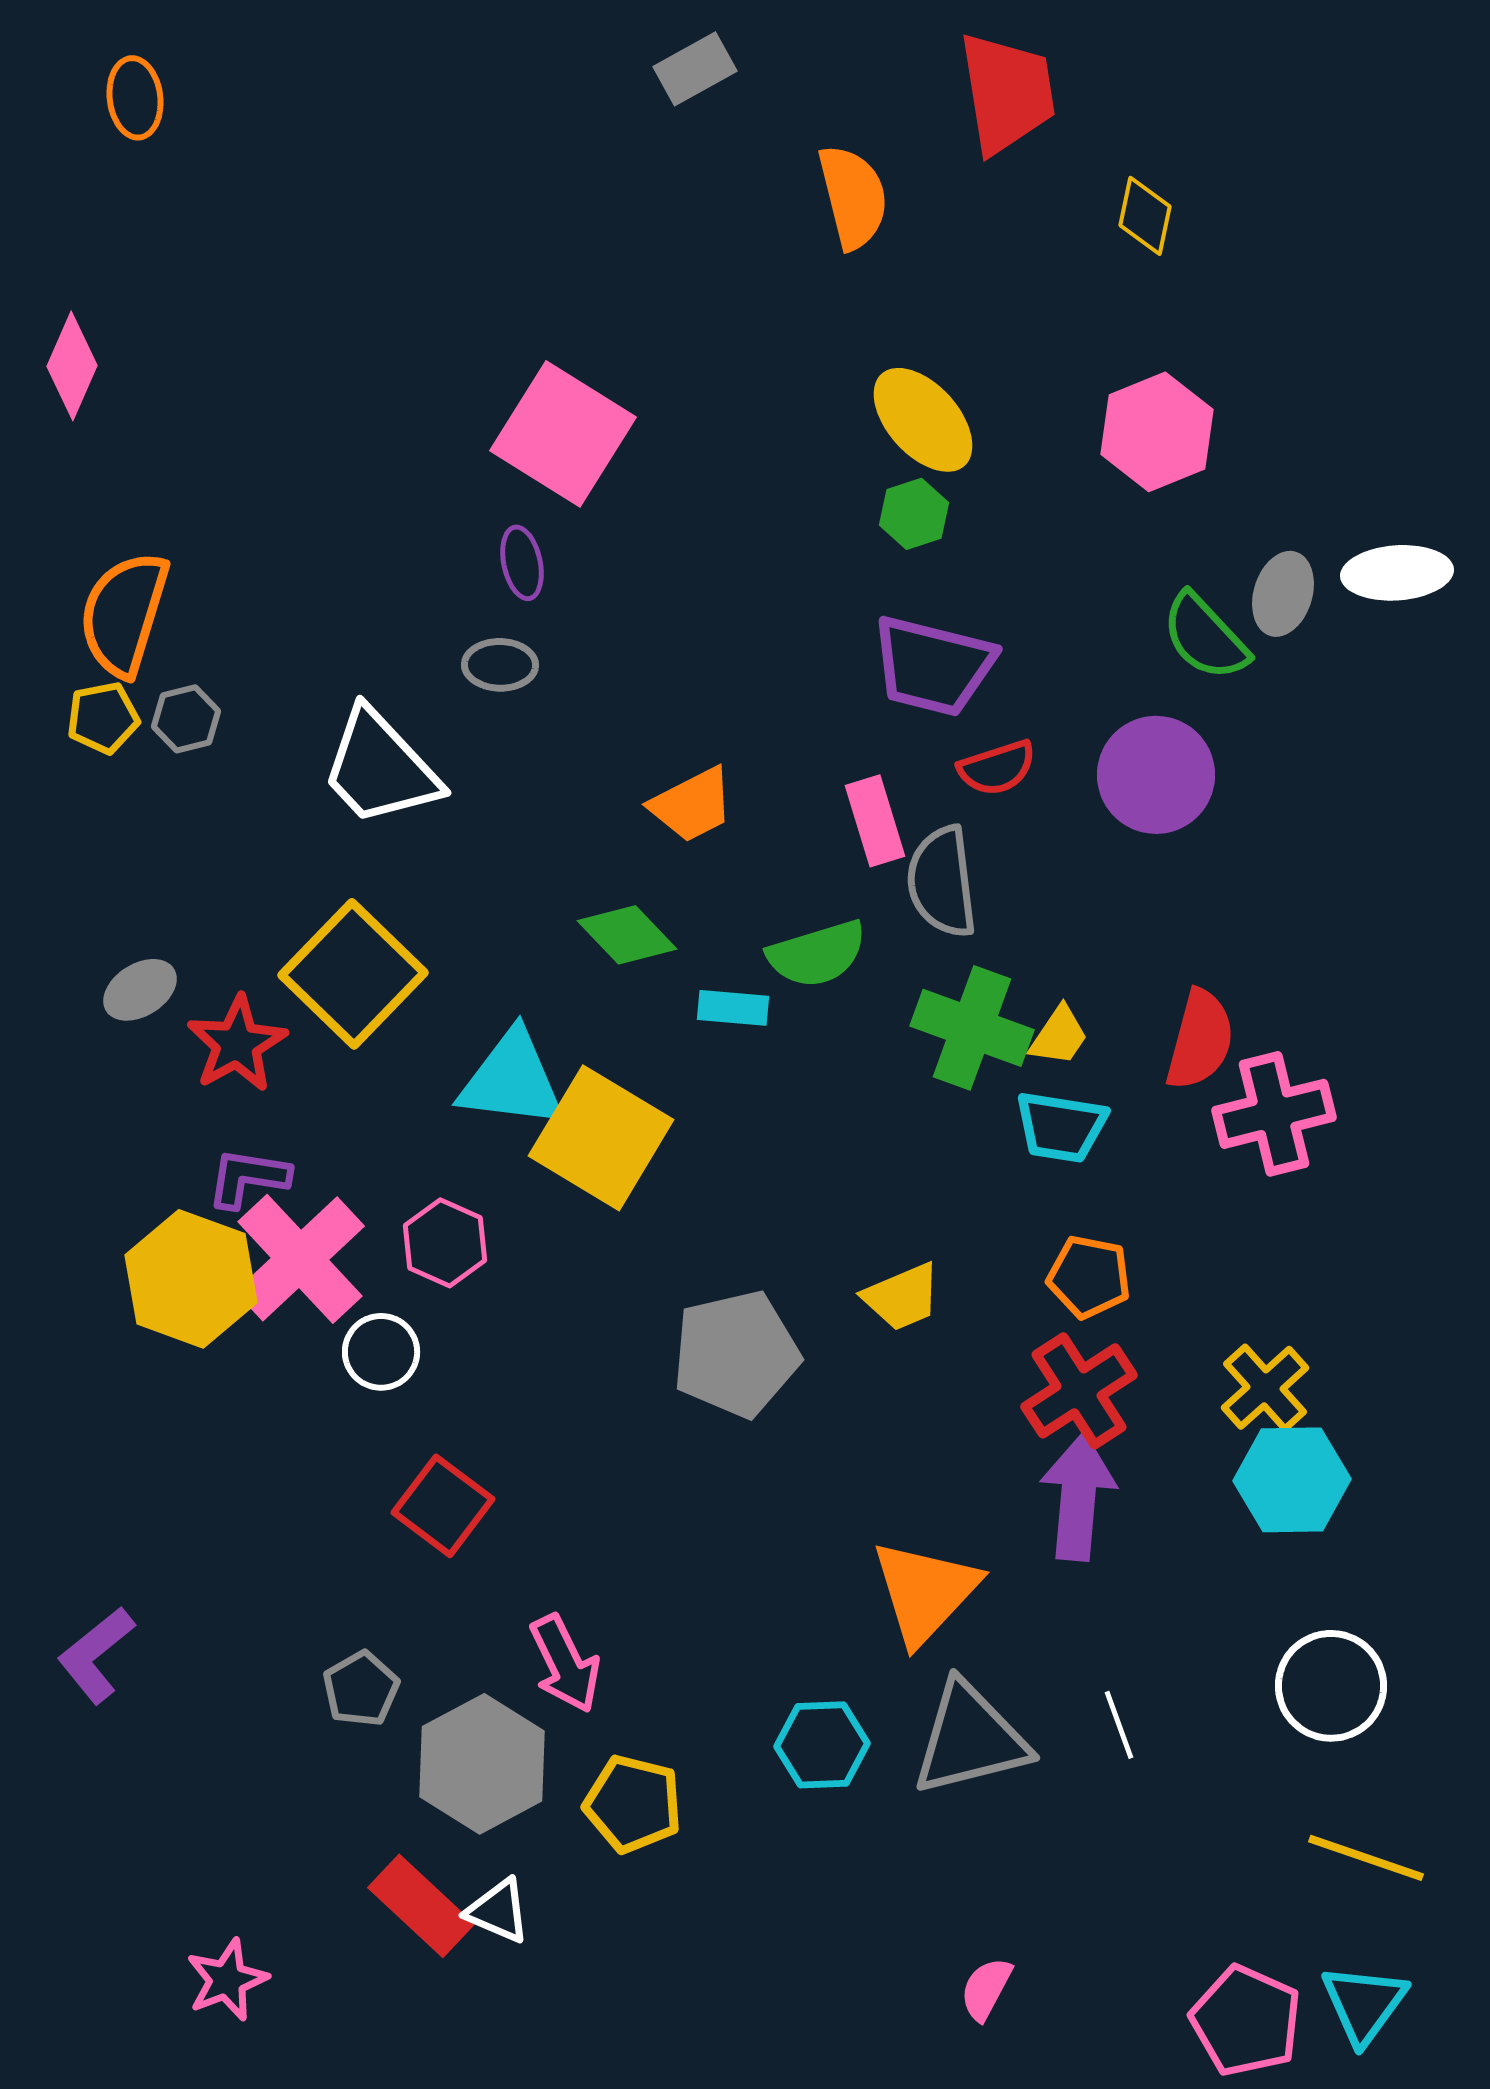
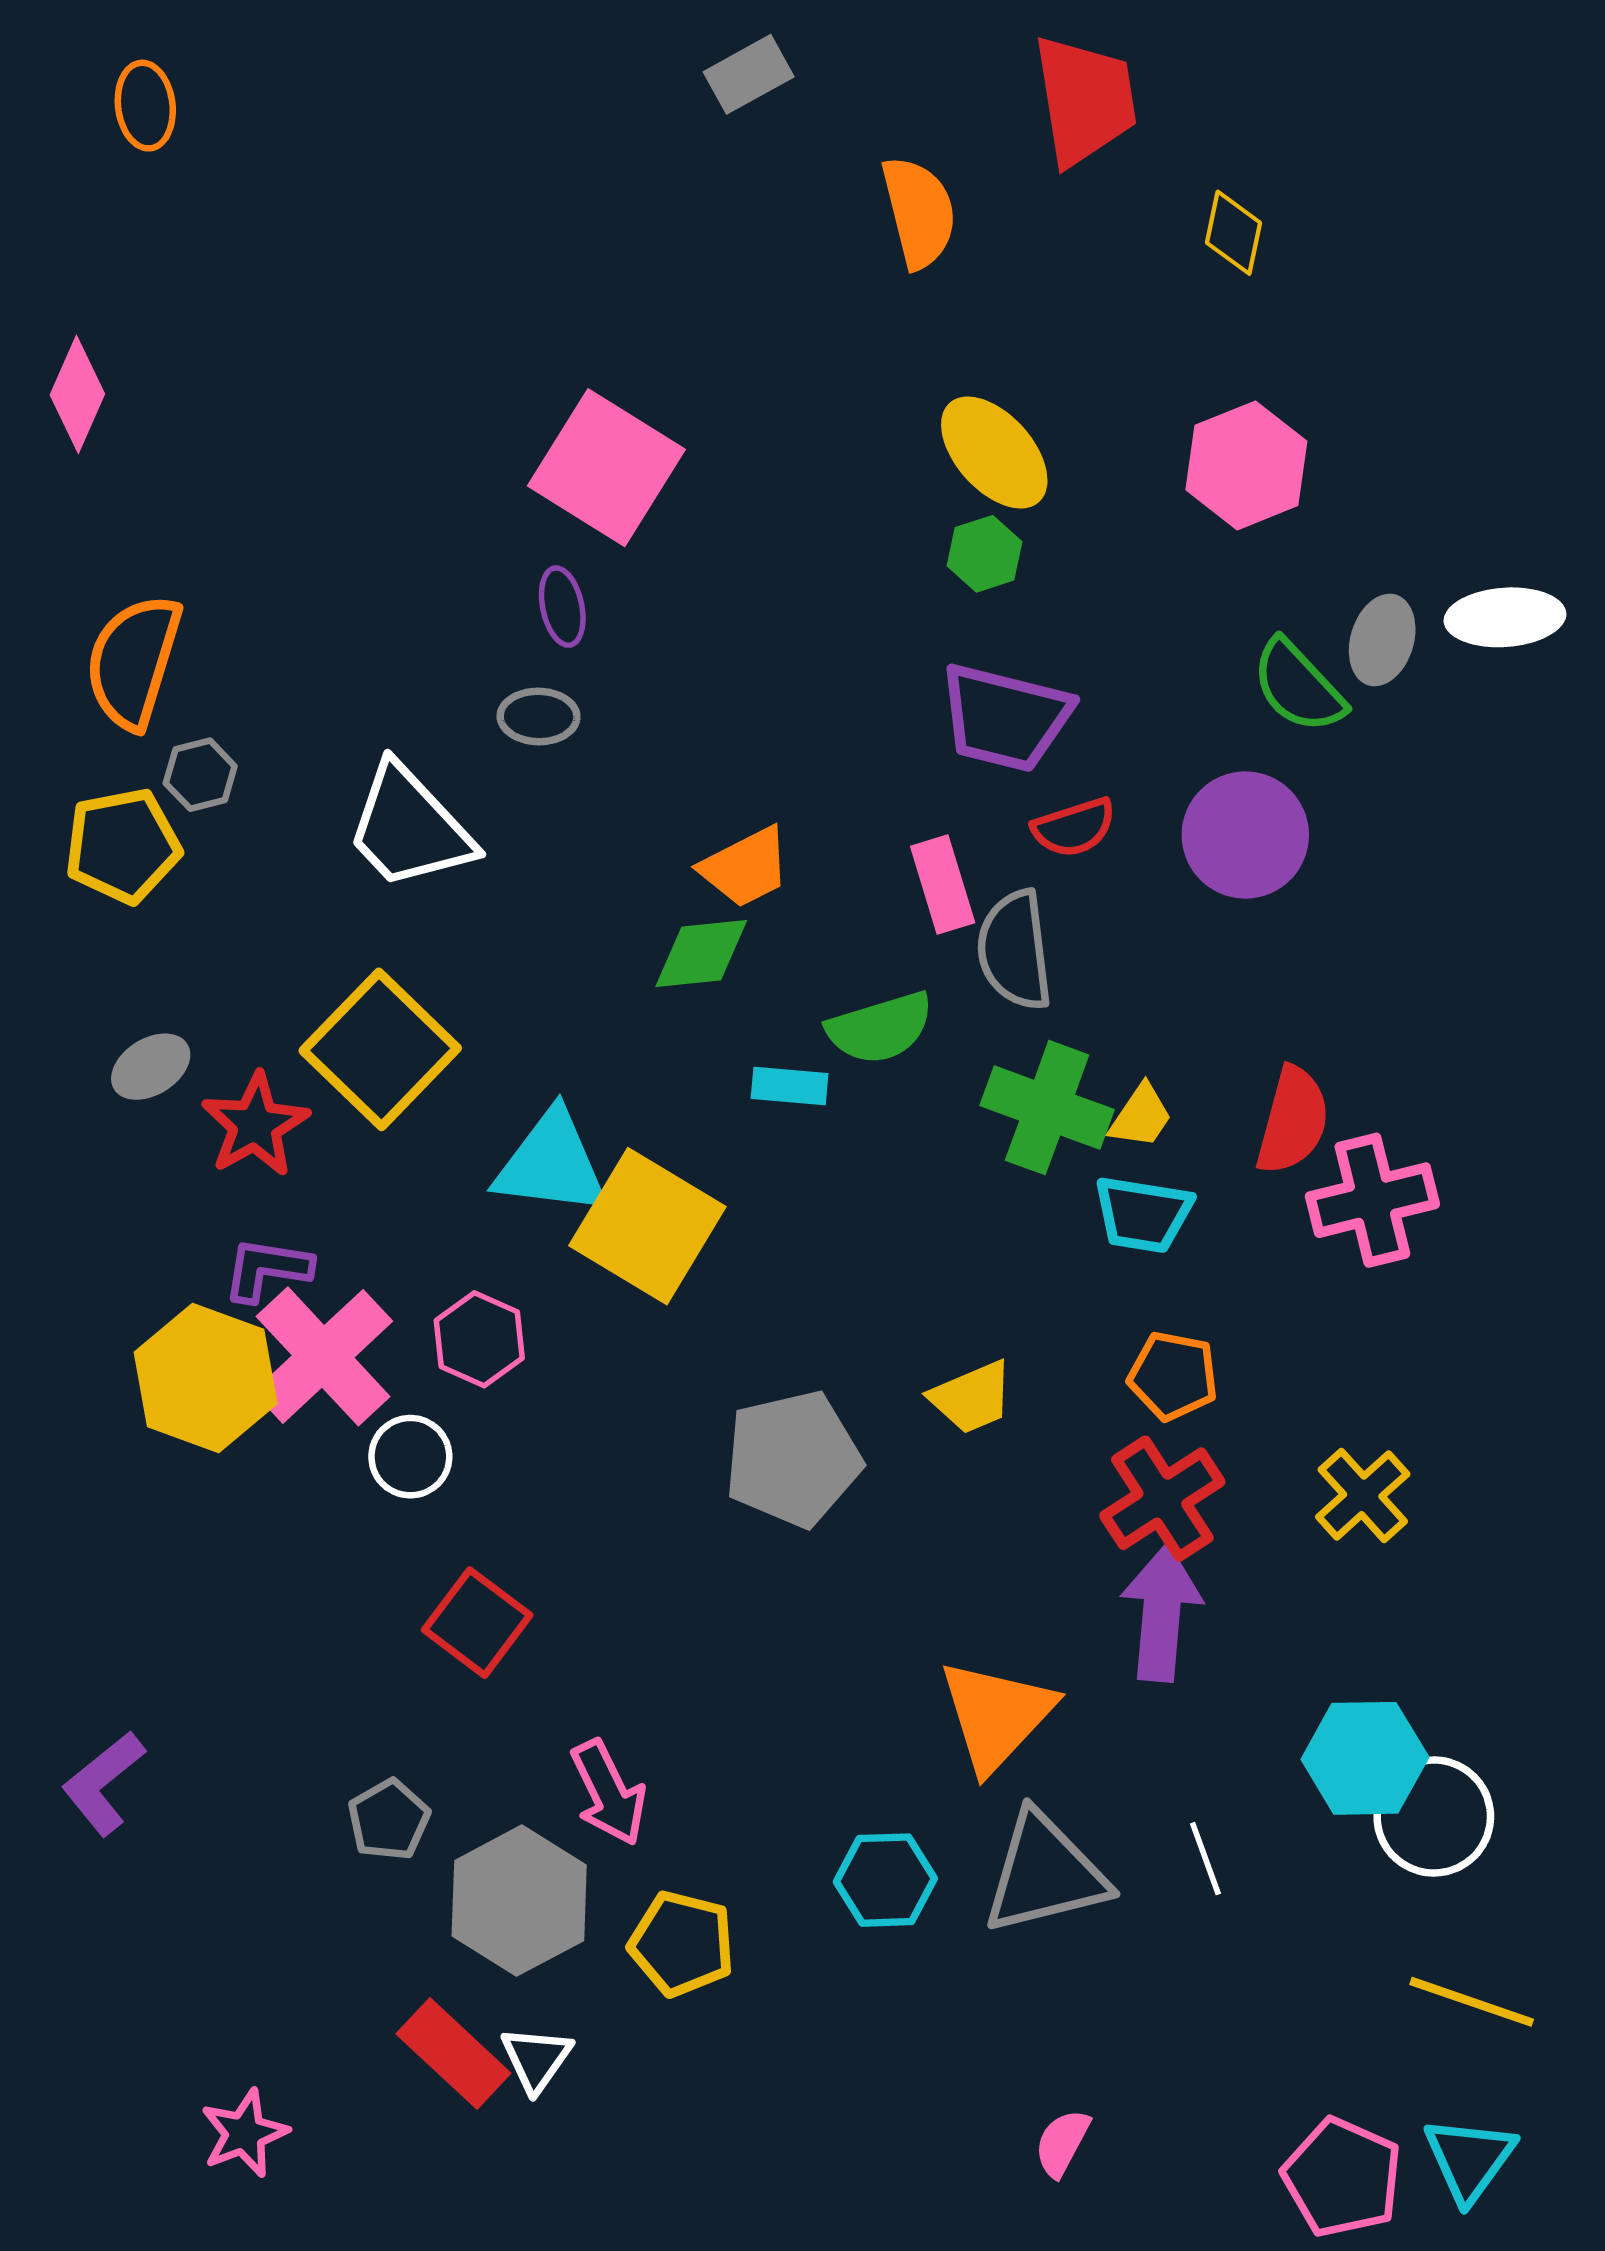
yellow pentagon: (103, 718) -> (123, 846), moved, size x1.5
green diamond: (627, 935) -> (701, 954), moved, turned -52
cyan hexagon: (1292, 1480) -> (1365, 1758), moved
white triangle: (498, 1911) -> (536, 2059), turned 42

